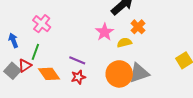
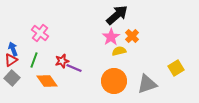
pink star: (104, 32) -> (111, 37), moved
red triangle: (25, 66) -> (11, 60), moved
gray triangle: (139, 73) -> (147, 84), moved
red star: (78, 77) -> (62, 61), moved

